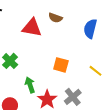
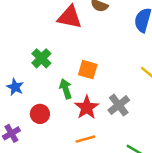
orange square: (61, 65) -> (88, 70), moved

